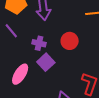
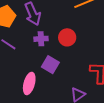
purple cross: (39, 43) -> (41, 39), moved

